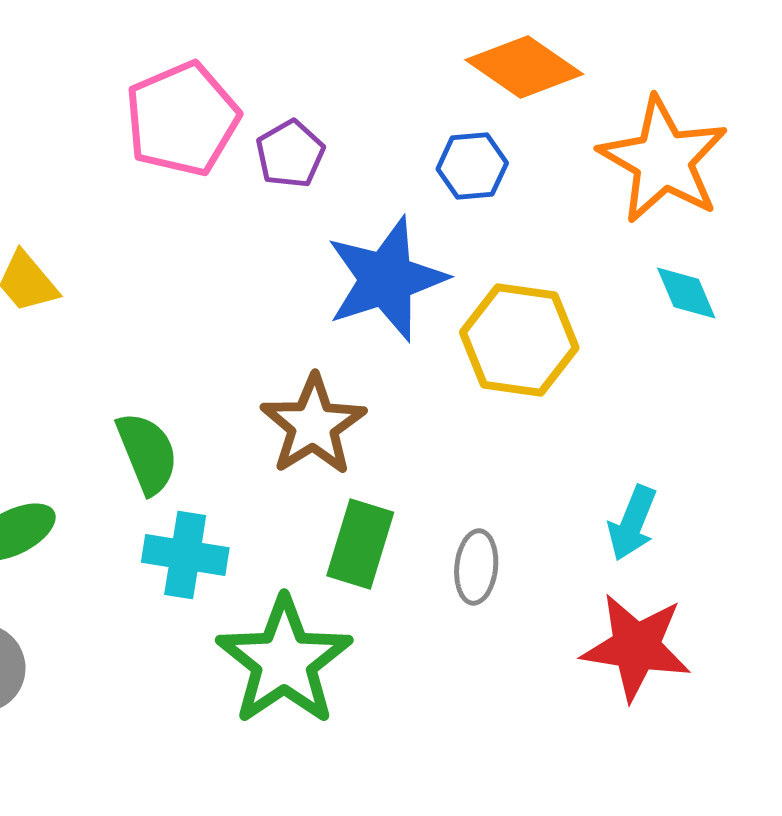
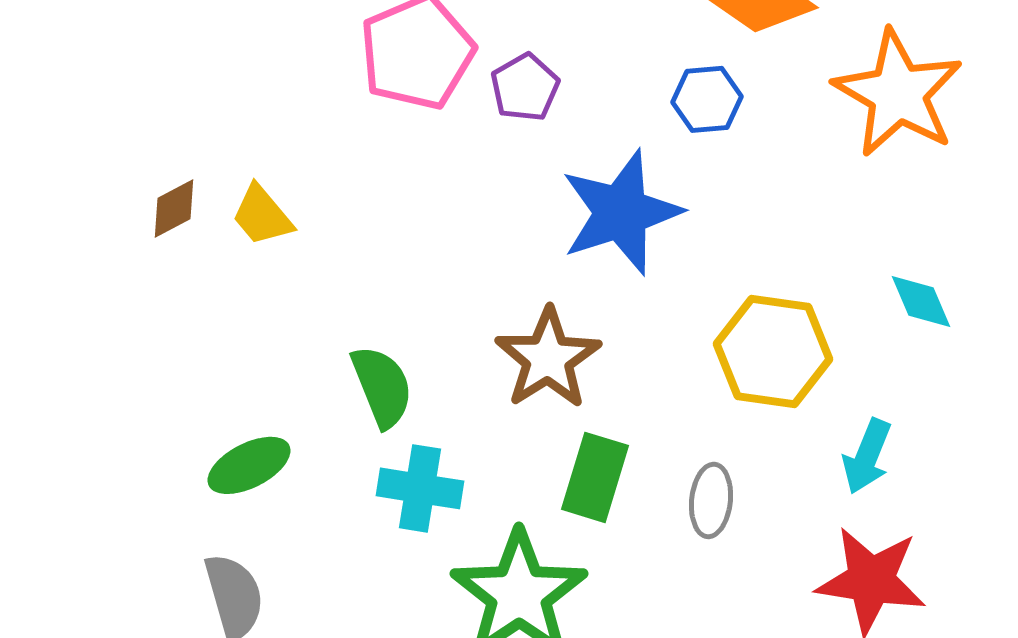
cyan diamond: (686, 293) -> (921, 301), moved
yellow hexagon: (519, 340) -> (773, 351), moved

